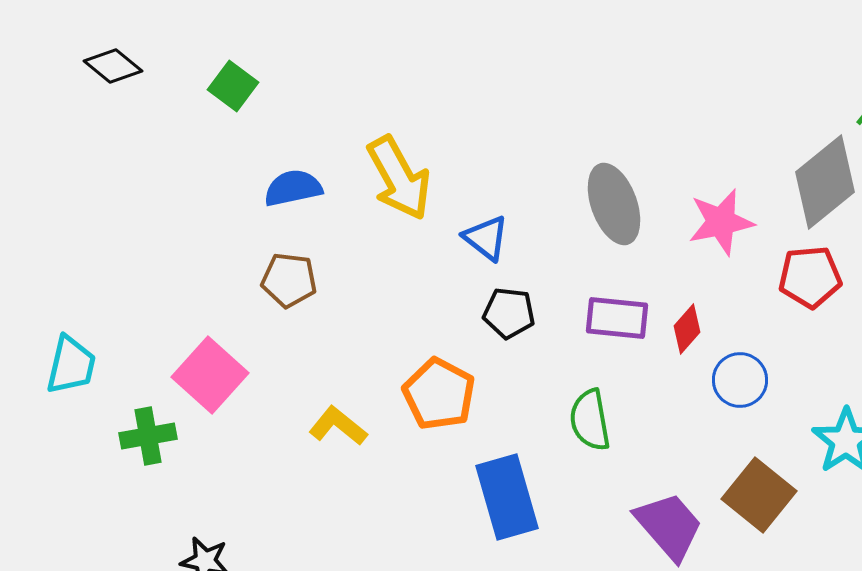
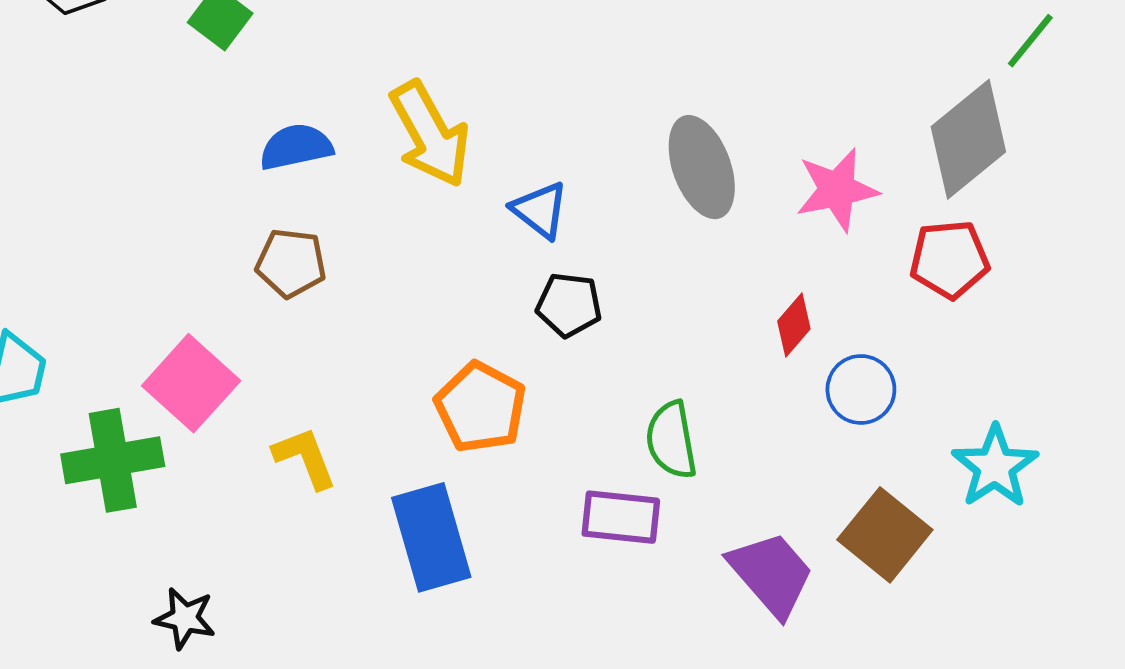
purple rectangle: (617, 318) -> (621, 517), moved
yellow L-shape: (338, 426) -> (305, 458), moved, turned 30
green cross: (148, 436) -> (113, 460), size x1.4
blue rectangle: (507, 497) -> (431, 537), moved

